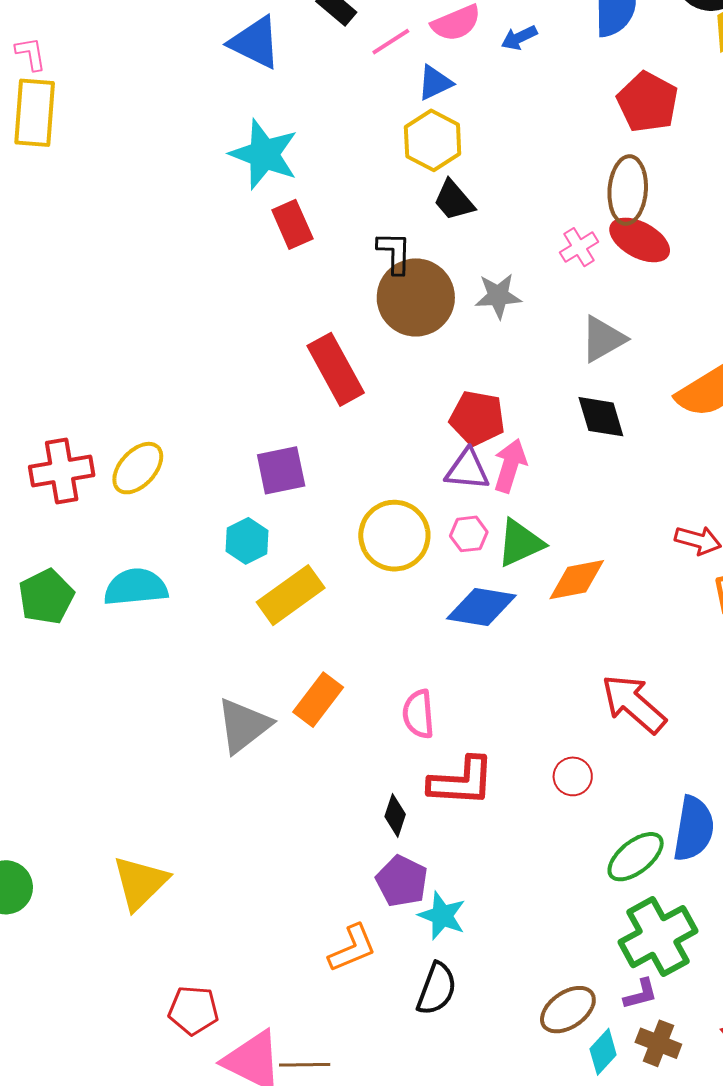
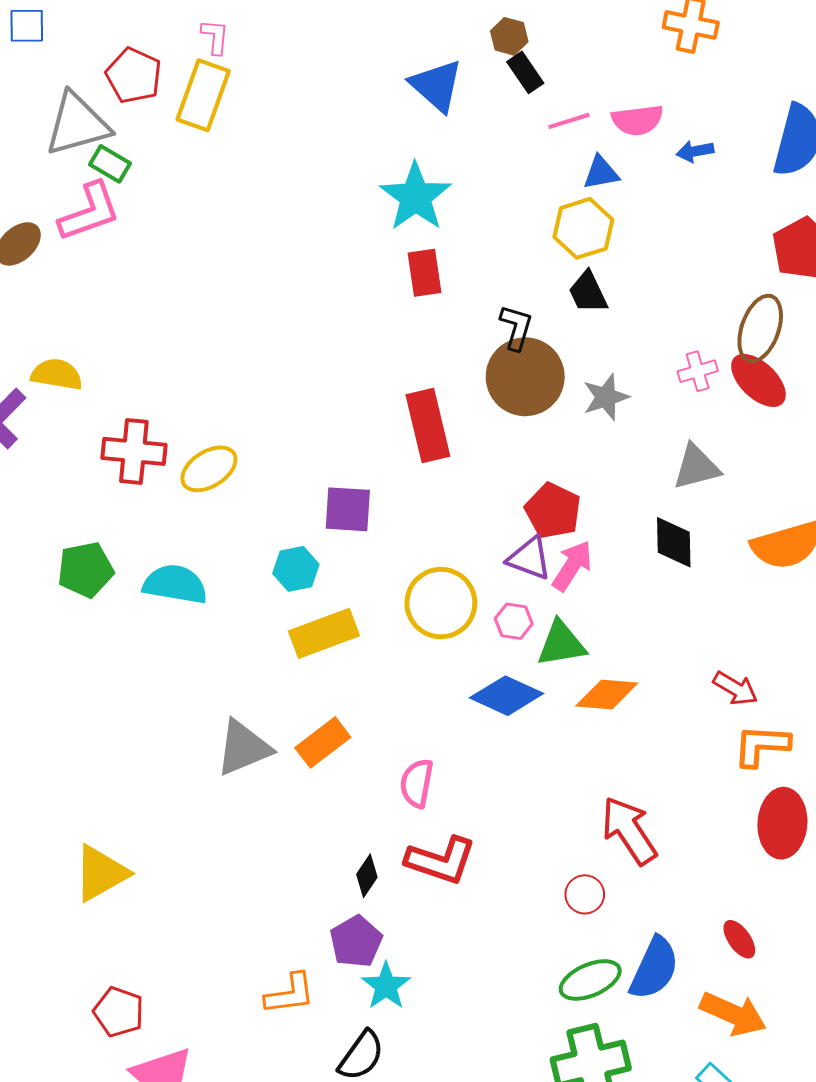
gray star: (498, 296) -> (606, 397), turned -30
red circle: (573, 776) -> (585, 894), moved

